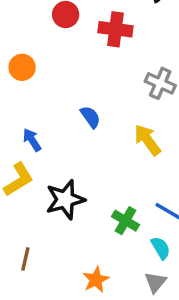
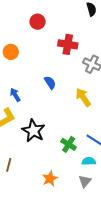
red cross: (115, 29) -> (68, 44), moved
black star: (65, 200) -> (33, 131), turned -30
cyan semicircle: (161, 248) -> (89, 161), turned -64

